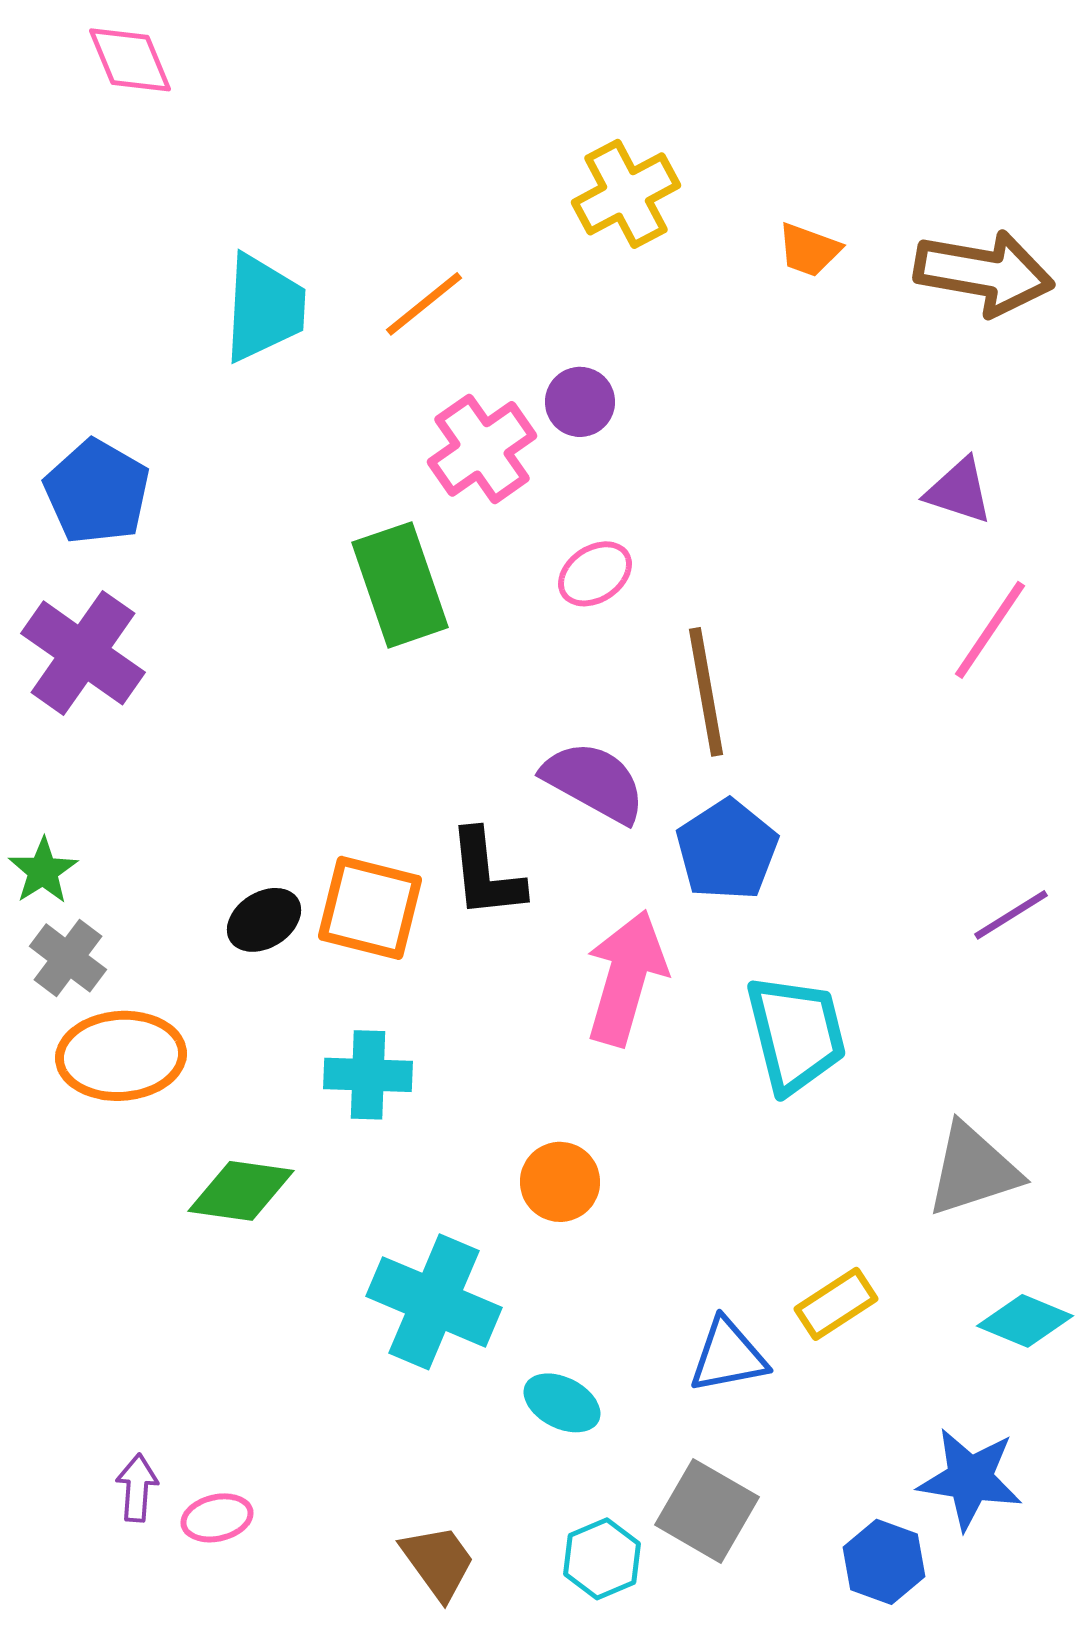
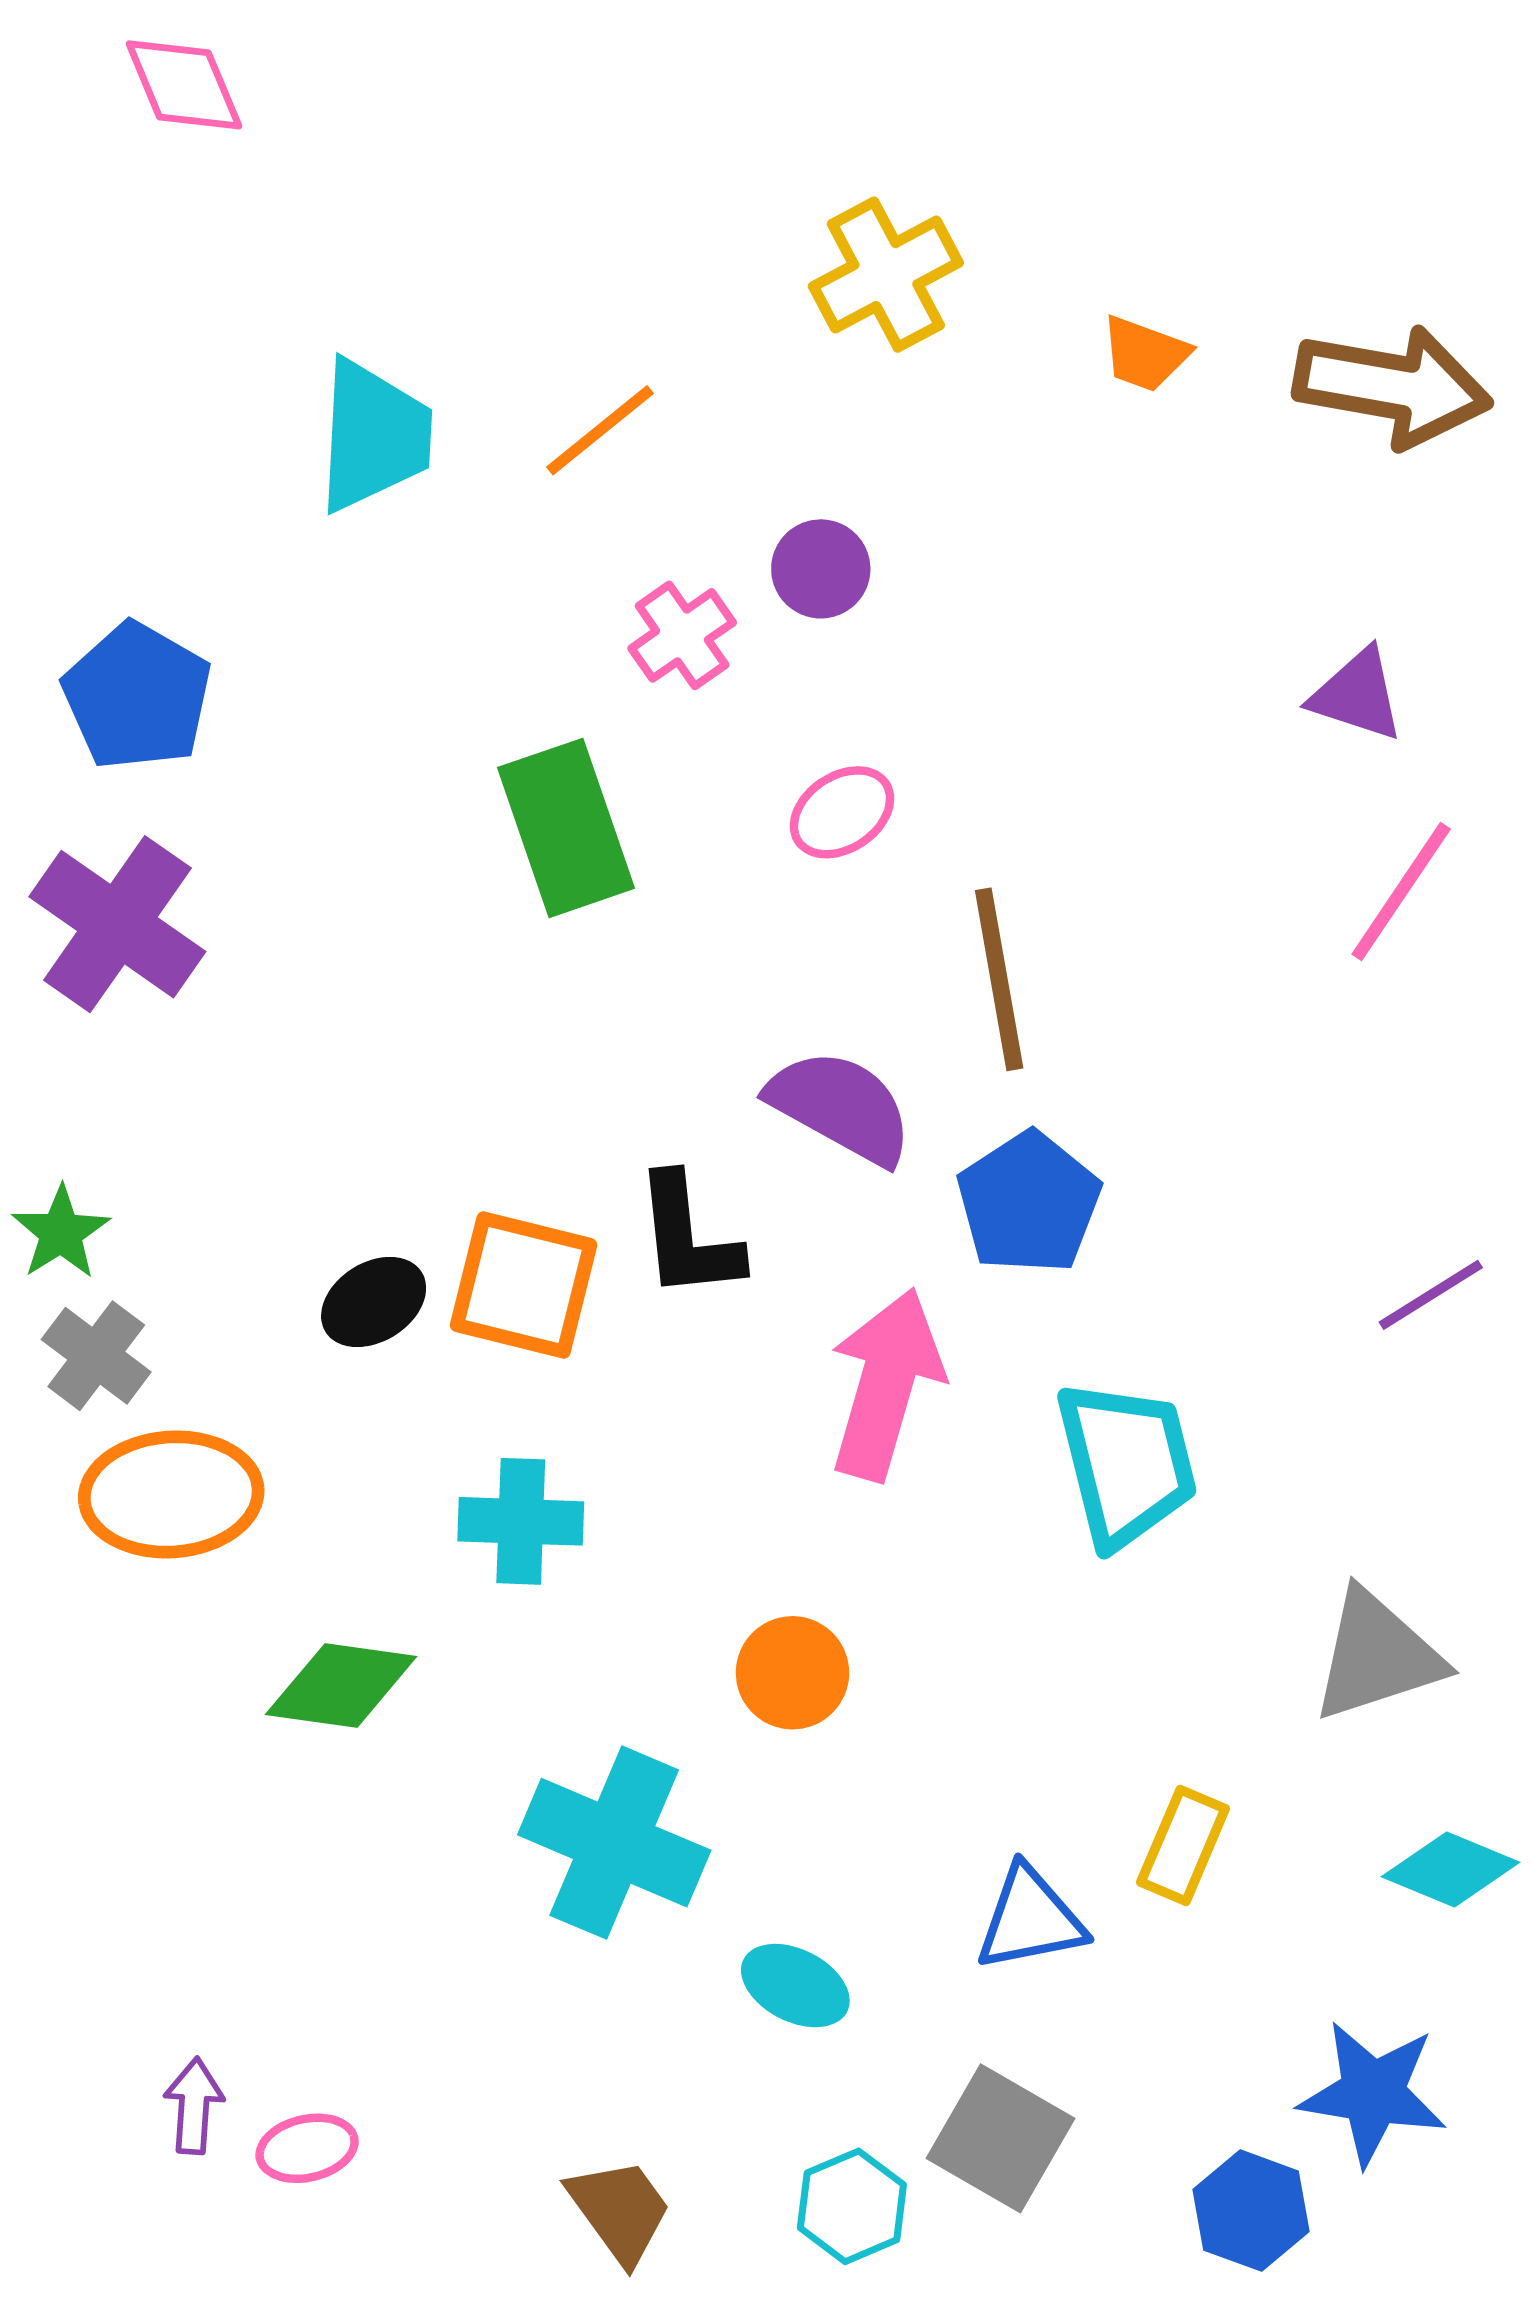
pink cross: (482, 449) -> (682, 635), size x0.7
yellow rectangle: (836, 1304) -> (1183, 1845), turned -34

